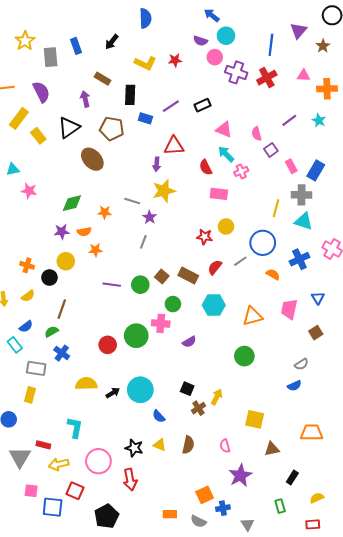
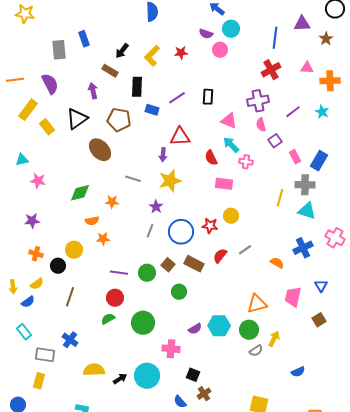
purple triangle: (298, 31) -> (302, 24), turned 48
yellow star: (25, 41) -> (25, 14), moved, turned -30
black arrow: (112, 42) -> (122, 51), moved
yellow L-shape: (145, 63) -> (152, 56), turned 110
purple cross: (236, 72) -> (258, 101), moved, turned -30
black rectangle: (203, 105) -> (208, 97), turned -63
pink cross: (241, 171) -> (246, 162), turned 32
gray line: (132, 201) -> (133, 179), moved
purple star: (62, 232) -> (32, 221), moved
blue circle: (263, 243) -> (181, 232), moved
cyan hexagon: (214, 305) -> (219, 326), moved
pink cross: (161, 323) -> (171, 349), moved
blue semicircle: (26, 326) -> (28, 302), moved
green semicircle: (52, 332) -> (108, 319), moved
red circle: (108, 345) -> (115, 298), moved
green circle: (244, 356) -> (249, 330), moved
gray semicircle: (301, 364) -> (256, 351), moved
yellow arrow: (217, 397) -> (274, 339), moved
blue semicircle: (159, 416) -> (180, 402), moved

